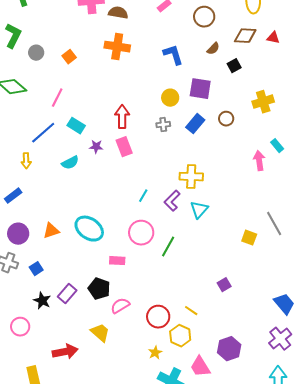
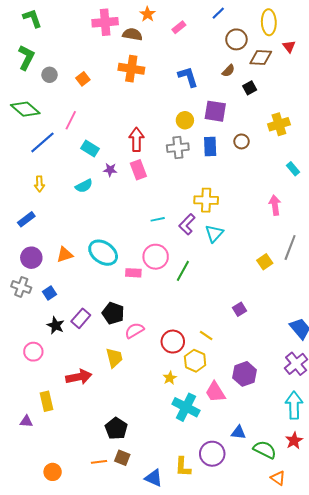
brown circle: (204, 17) -> (236, 39), moved
red triangle: (273, 38) -> (289, 46), moved, turned 40
blue rectangle: (195, 124) -> (210, 147), turned -42
gray cross: (163, 125) -> (178, 148), size x1.5
blue line: (43, 133) -> (42, 142), moved
pink arrow: (259, 161) -> (275, 205), moved
cyan line: (143, 196) -> (158, 219), turned 48
gray line: (274, 224) -> (290, 248), turned 50
yellow square: (249, 238) -> (265, 262), turned 35
pink rectangle: (117, 261) -> (133, 273), moved
yellow trapezoid: (100, 333) -> (114, 358), turned 35

